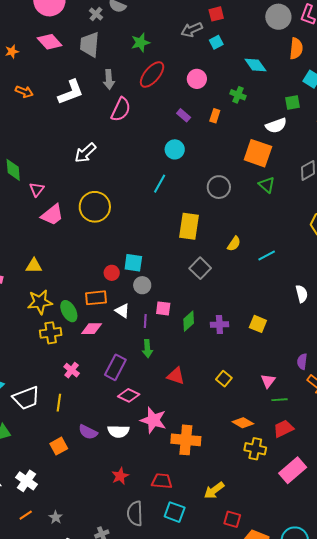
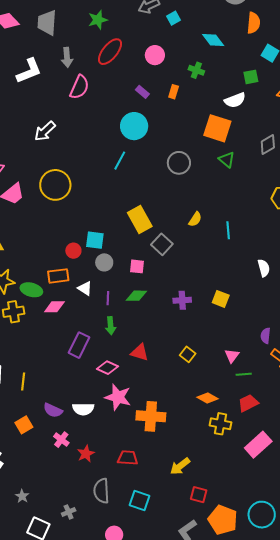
cyan circle: (175, 149) -> (134, 126), size x1.4
yellow rectangle: (189, 226) -> (140, 219), moved, turned -36
cyan line: (267, 255) -> (228, 230), turned -66
pink square: (163, 308) -> (137, 266), moved
green ellipse: (69, 311) -> (31, 290), turned -45
green diamond: (189, 321) -> (136, 296), moved, turned 45
pink cross: (72, 370) -> (61, 440), moved
pink diamond: (129, 395) -> (107, 368), moved
cyan square: (175, 512) -> (139, 501), moved

